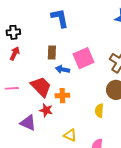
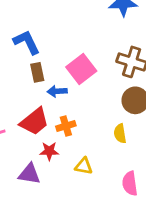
blue L-shape: (60, 18) -> (27, 42), moved
red trapezoid: (41, 87) -> (34, 122), turned 110
yellow triangle: (70, 135) -> (84, 166), moved

